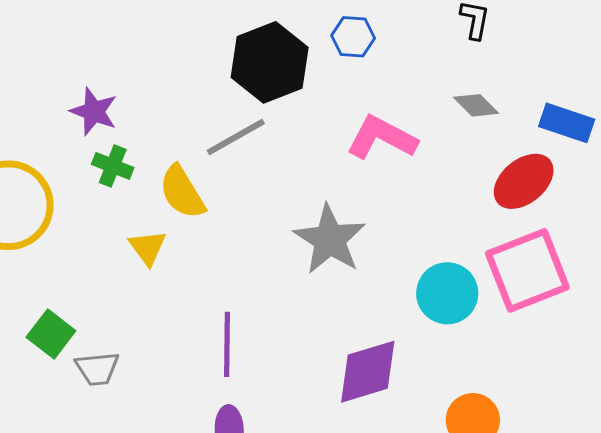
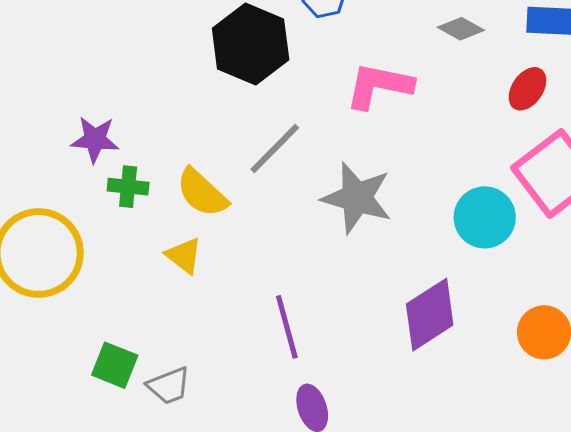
gray line: (236, 137) -> (275, 148), moved
red ellipse: (524, 181) -> (527, 89), size x0.7

